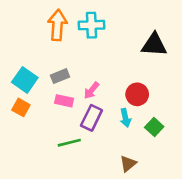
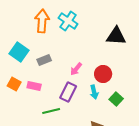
cyan cross: (91, 25) -> (68, 21), turned 36
cyan square: (25, 80) -> (19, 52), moved
pink arrow: (91, 90) -> (76, 69), moved
pink rectangle: (64, 101) -> (34, 86), moved

